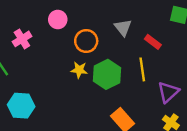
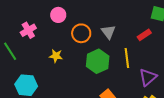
gray triangle: (123, 28) -> (108, 32), moved
red rectangle: (153, 42) -> (144, 35), moved, turned -72
yellow star: (79, 70) -> (56, 56), moved

